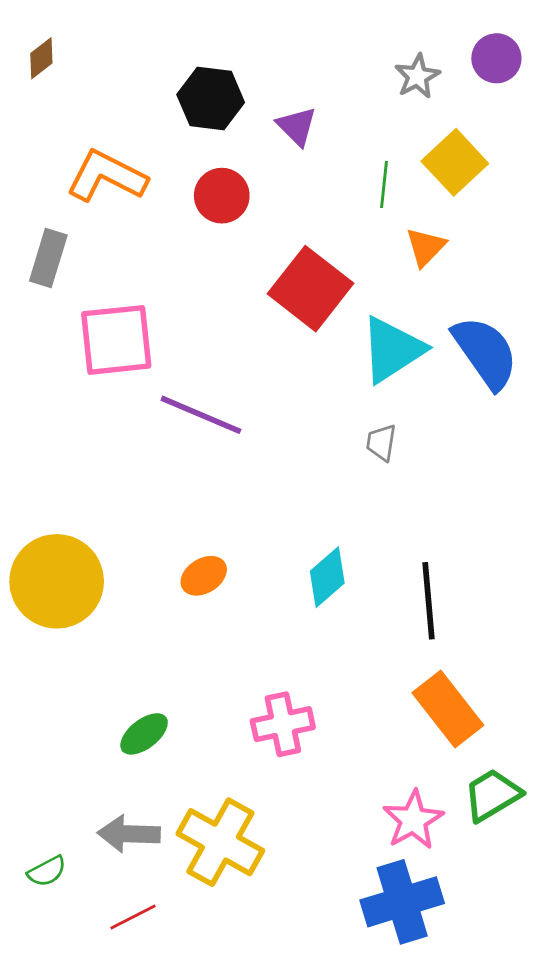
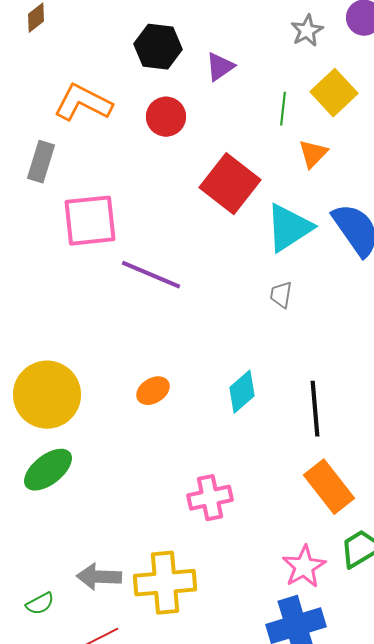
purple triangle: (297, 126) -> (220, 67), turned 40
green ellipse: (144, 734) -> (48, 470), moved, size x1.4
yellow cross: (220, 842) -> (165, 583), turned -34

